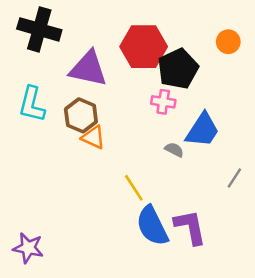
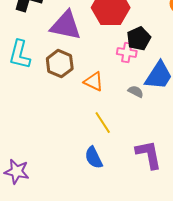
black pentagon: (178, 69) -> (139, 39), moved, size x0.7
orange triangle: (93, 137) -> (94, 82), moved
blue semicircle: (152, 226) -> (94, 158), moved, size x0.7

